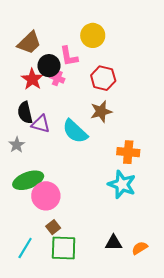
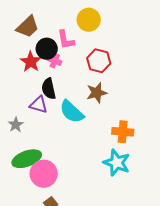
black semicircle: (25, 113) -> (49, 89), moved

